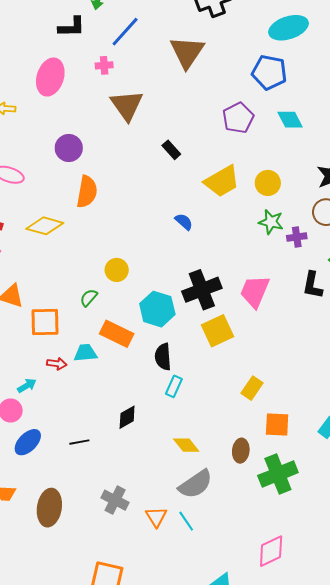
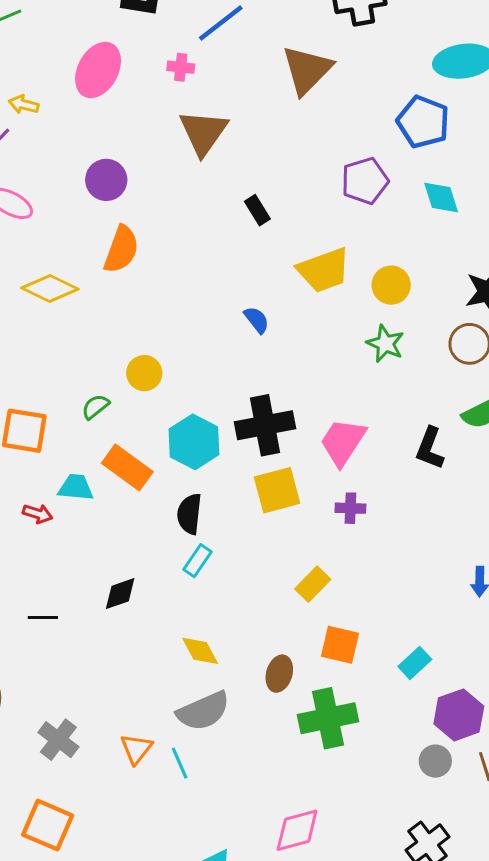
purple cross: (297, 237) -> (350, 508), moved
red arrow: (57, 364) -> (38, 514), moved
gray cross: (115, 500) -> (58, 740), moved

